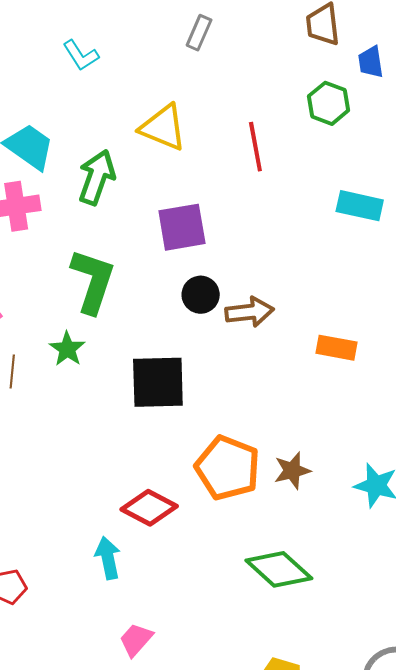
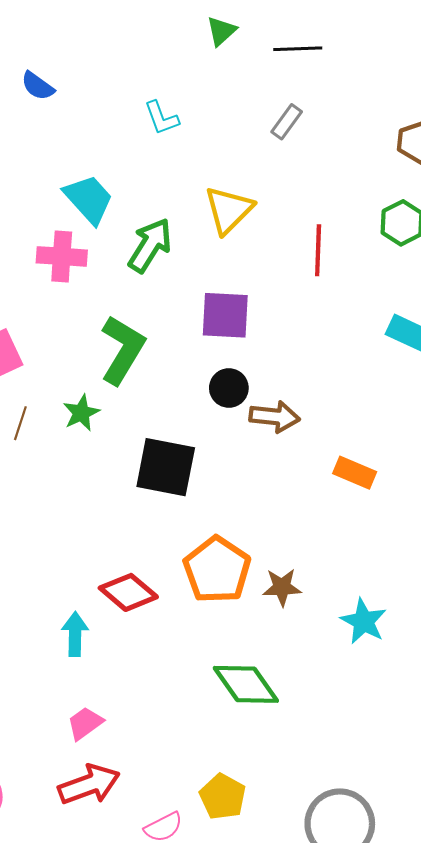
yellow triangle: (163, 128) -> (229, 210), turned 40

